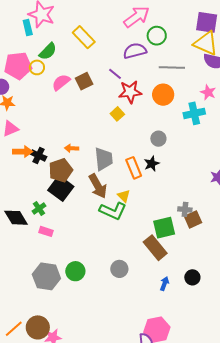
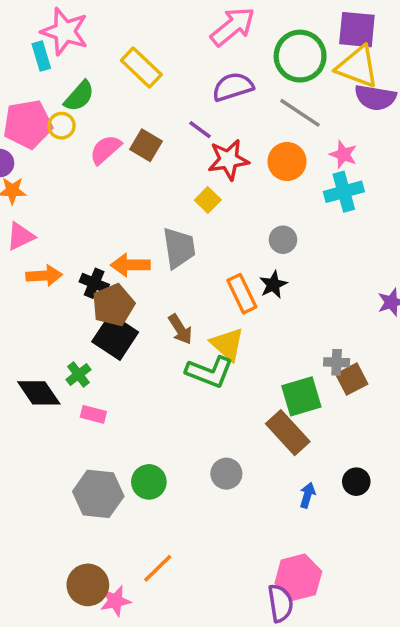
green circle: (157, 36) -> (300, 56), moved, size x1.5
gray line: (172, 68) -> (300, 113), turned 35
brown square: (84, 81) -> (146, 145), turned -30
pink star: (208, 92) -> (343, 154), moved
orange arrow: (72, 148) -> (130, 265), size x1.5
black cross: (39, 155) -> (94, 283), moved
gray trapezoid: (104, 159) -> (179, 248), moved
brown arrow: (98, 186) -> (180, 329), size x0.7
yellow triangle: (124, 196) -> (227, 344), size x1.5
orange line: (14, 329) -> (158, 568), moved

